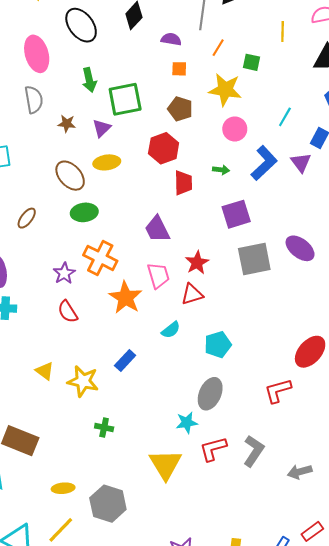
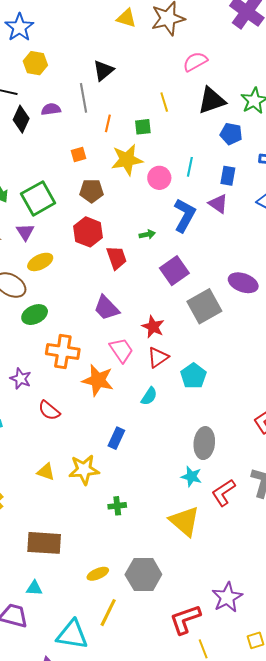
yellow line: (283, 32) -> (164, 102), moved
purple semicircle: (171, 39) -> (51, 109), moved
pink circle: (235, 129) -> (159, 178), moved
purple star: (64, 273) -> (21, 379), moved
cyan pentagon: (218, 345) -> (193, 376), moved
cyan star: (187, 423) -> (191, 477), turned -30

